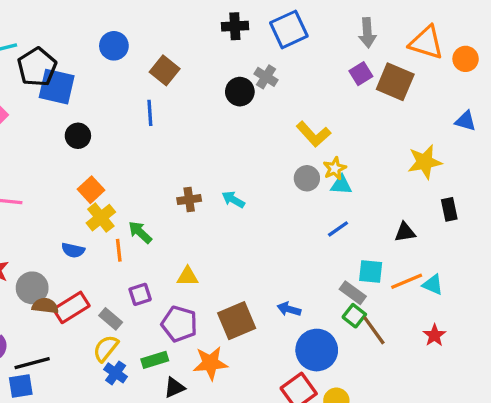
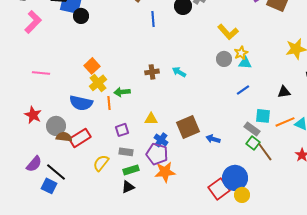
blue line: (150, 113) -> (153, 19), moved
black circle: (78, 136) -> (81, 16), moved
green arrow: (140, 232) -> (122, 92), turned -49
blue semicircle: (73, 250) -> (81, 103), size x1.6
gray rectangle: (111, 319) -> (126, 152), moved, turned -32
brown square: (237, 321) -> (188, 127), moved
purple pentagon: (179, 324) -> (157, 154), moved
blue circle: (317, 350) -> (235, 178), moved
black line: (32, 363) -> (56, 172), turned 55
blue cross: (116, 373) -> (161, 140), moved
blue square: (21, 386) -> (49, 186), turned 35
black triangle: (174, 388) -> (128, 187), moved

